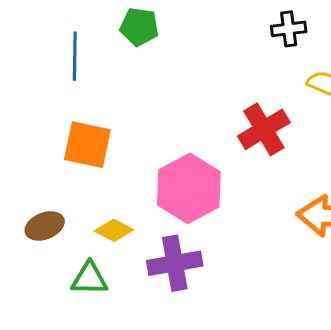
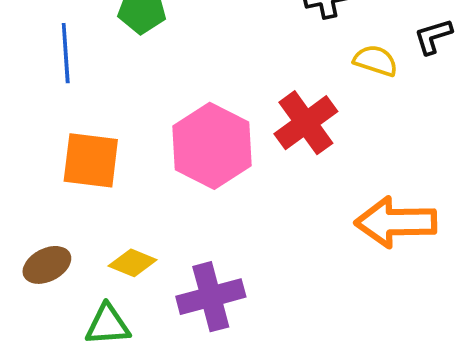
pink hexagon: (189, 188) -> (212, 146), moved

